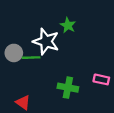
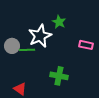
white star: (46, 41) -> (40, 36), turned 30
pink rectangle: (101, 79) -> (86, 45), moved

